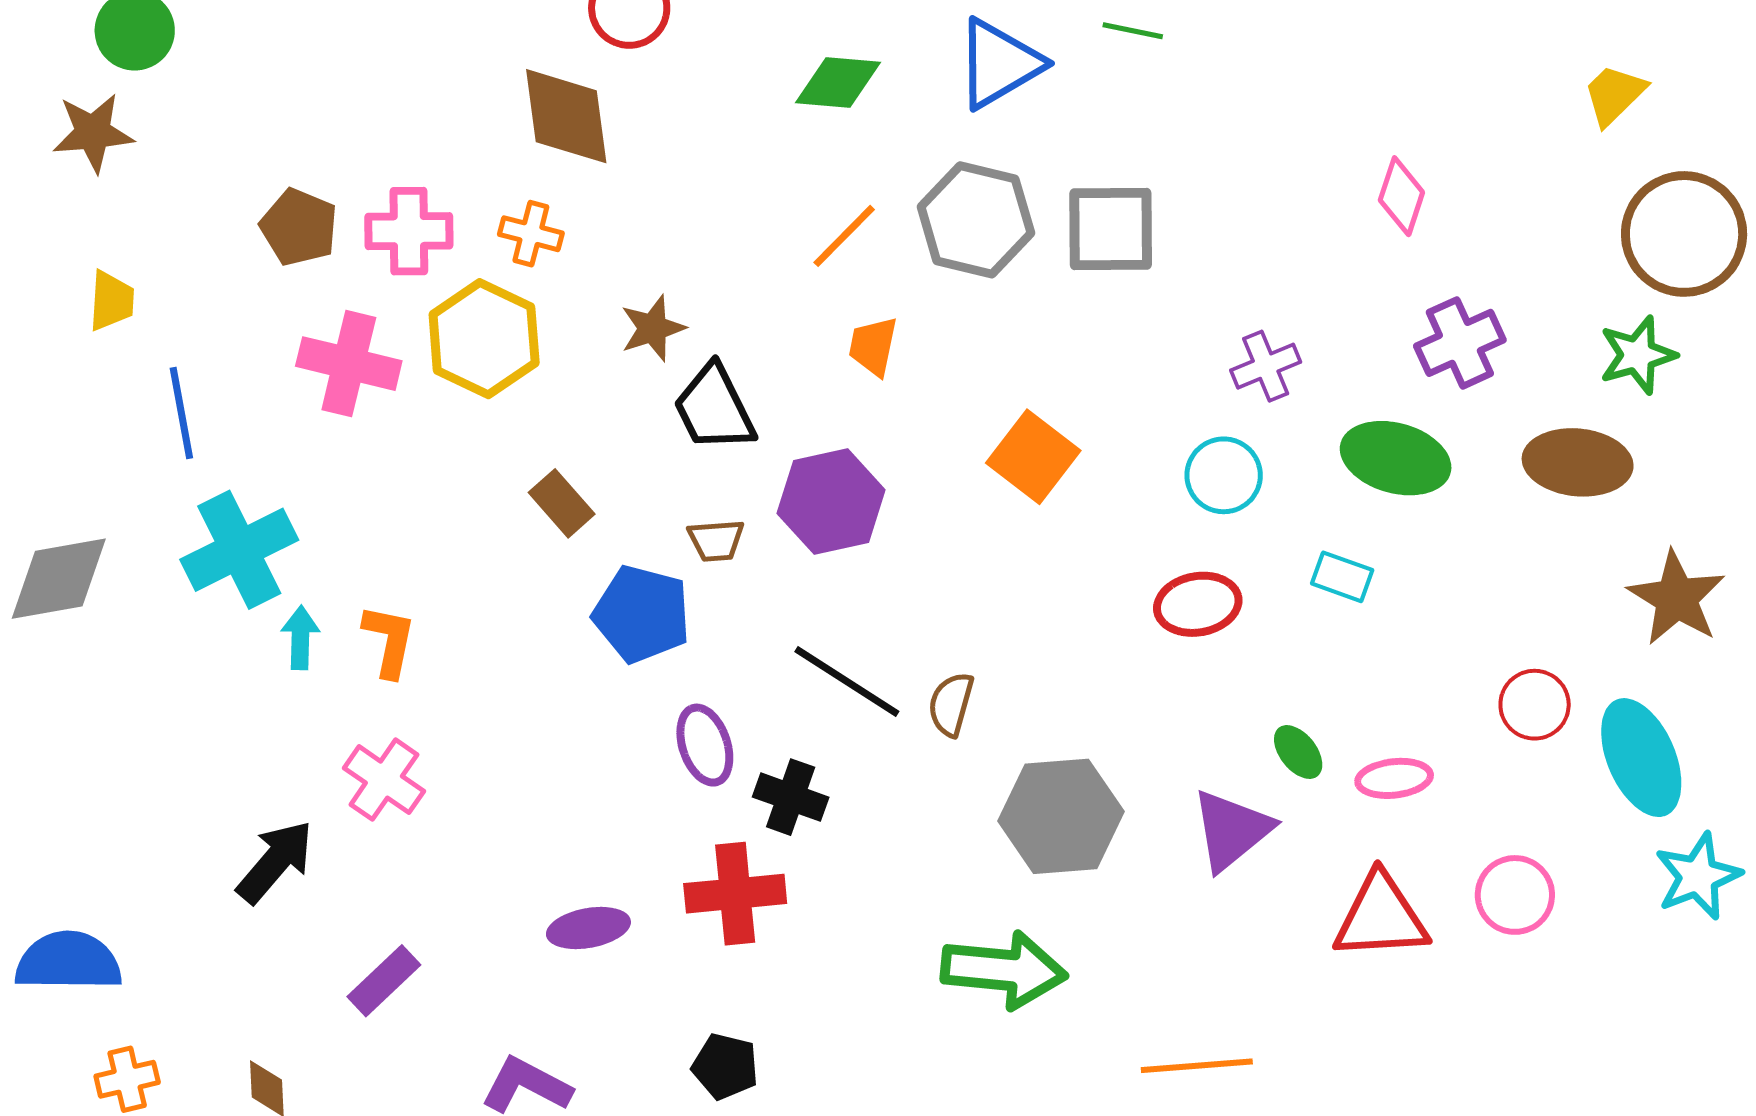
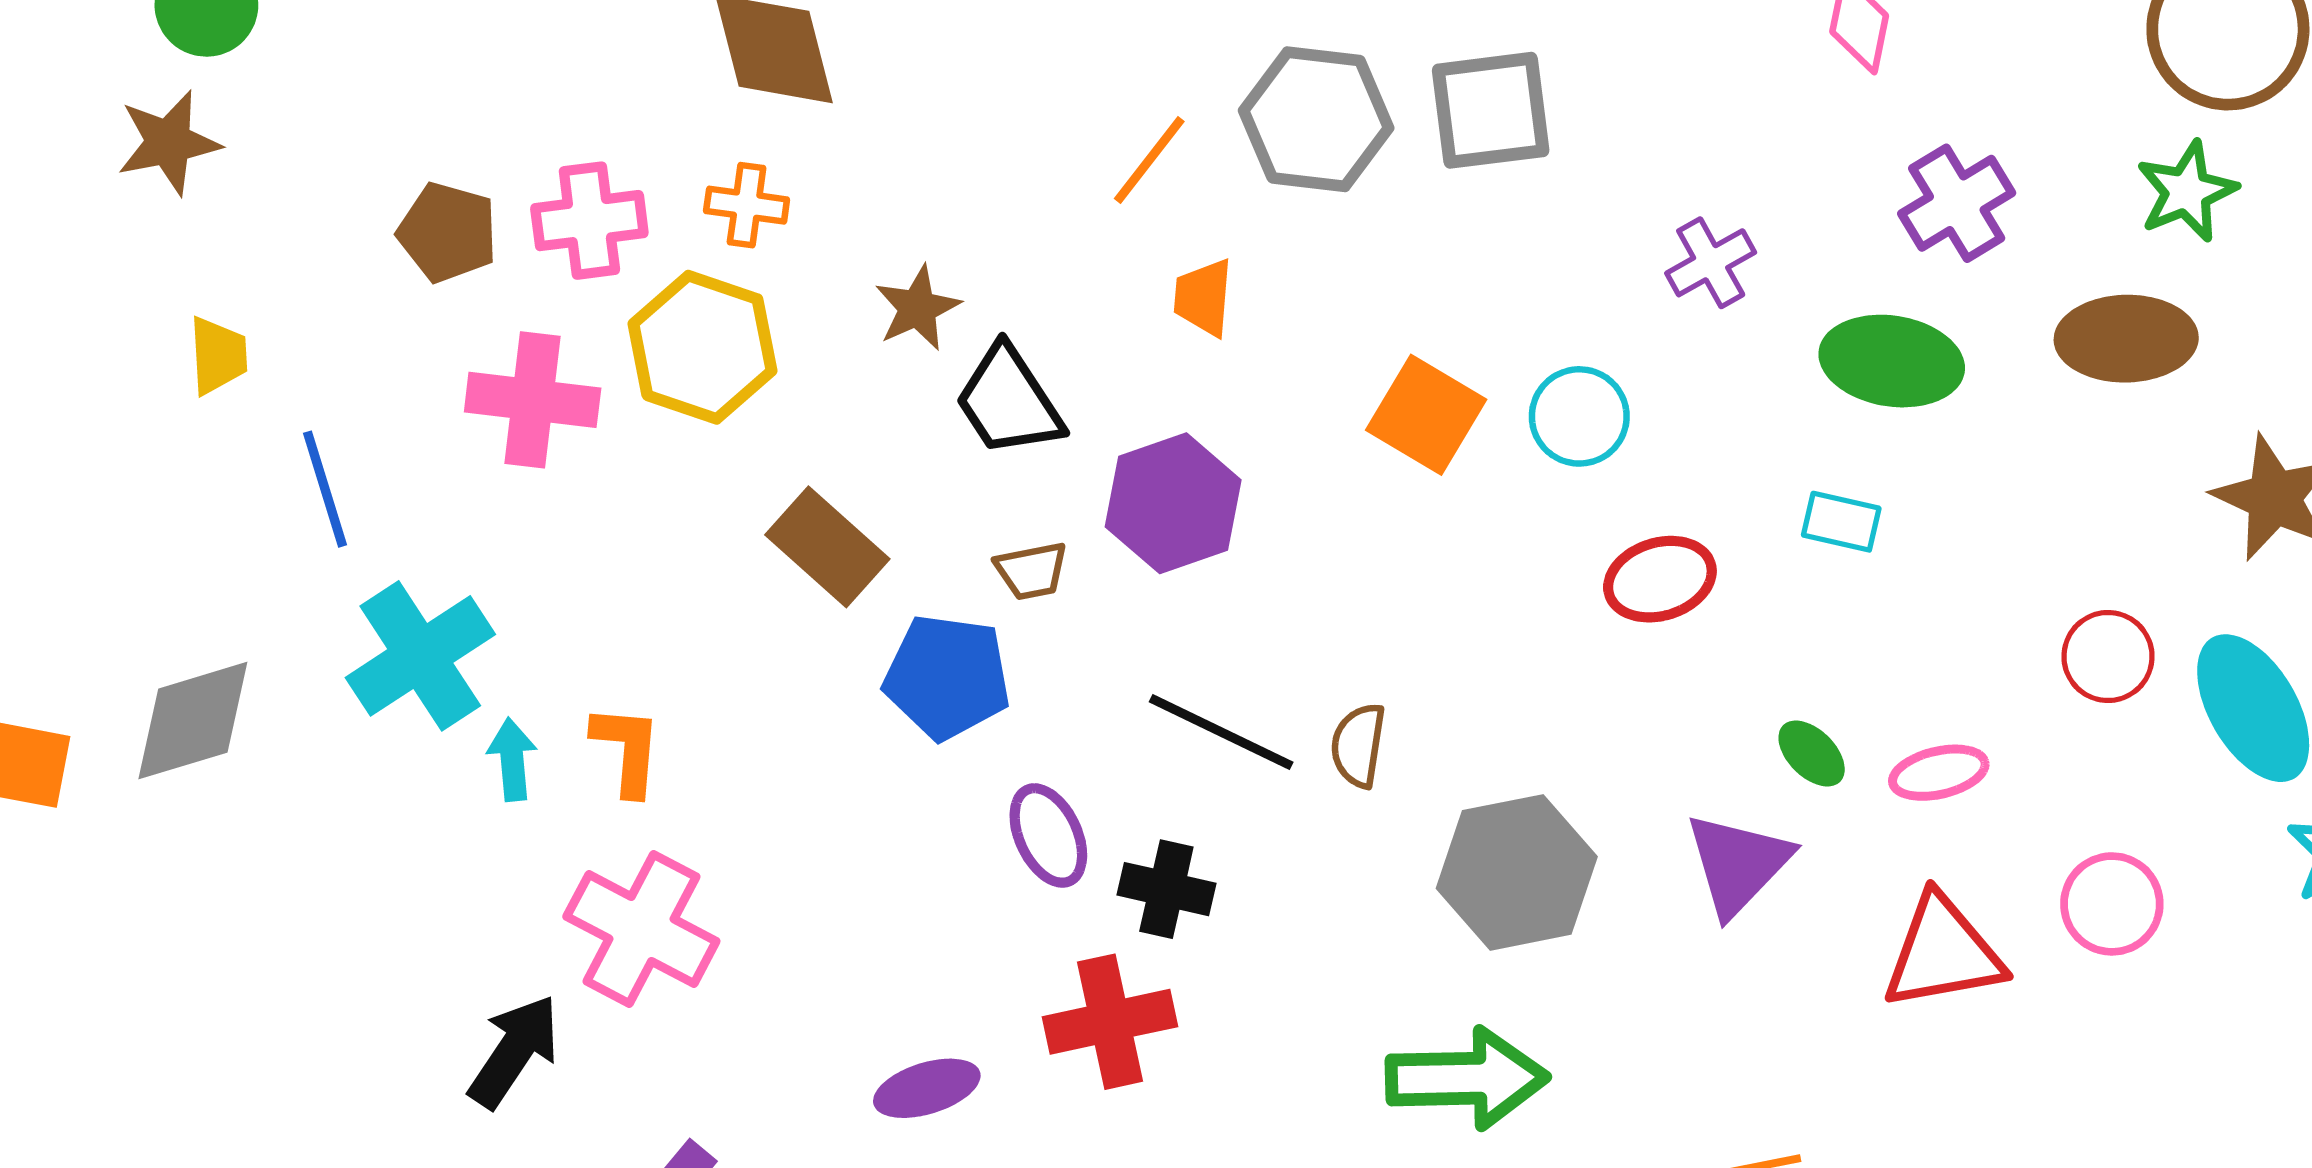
cyan circle: (1224, 475) -> (1579, 416), moved
brown rectangle: (562, 503) -> (827, 547), size x1.4
pink cross: (384, 780) -> (641, 929), size x1.4

